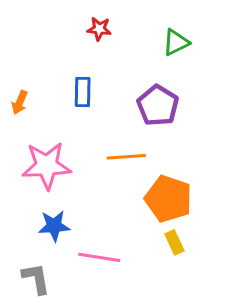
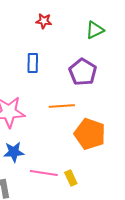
yellow rectangle: (174, 242) -> (71, 178), moved

